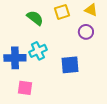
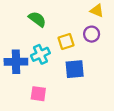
yellow square: (62, 12) -> (66, 42), moved
pink square: (25, 88) -> (38, 94), moved

